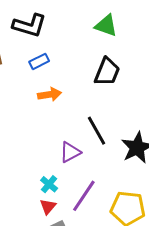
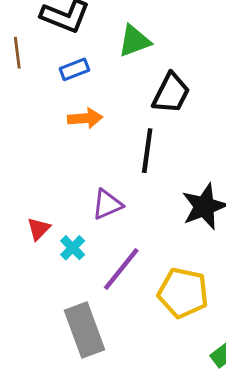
green triangle: (106, 26) -> (134, 41), moved, turned -45
black line: (97, 131) -> (147, 151), moved, turned 32
red triangle: (48, 207) -> (39, 229), moved

